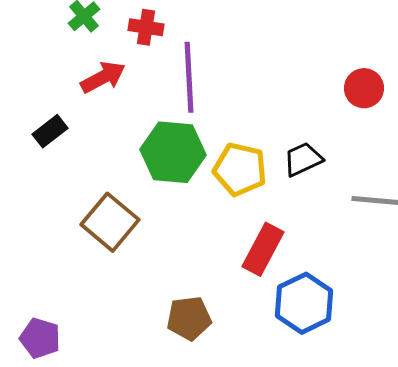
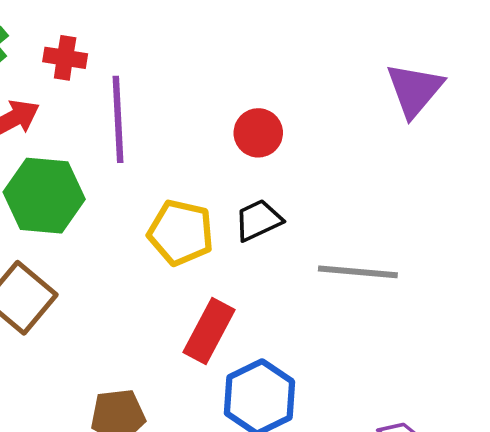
red circle: (364, 88) -> (258, 133), moved
green hexagon: (173, 152) -> (44, 196), moved

